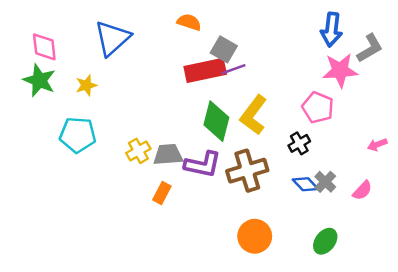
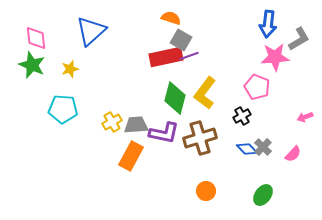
orange semicircle: (189, 22) -> (171, 18), moved
orange rectangle: (162, 193) -> (131, 156), size x1.6
orange circle: (255, 236) -> (206, 191), size x0.7

